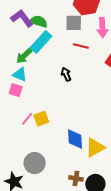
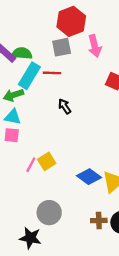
red line: (81, 46) -> (52, 73), moved
green arrow: (24, 56) -> (13, 95), turned 36
blue diamond: (75, 139) -> (89, 177), turned -40

